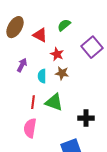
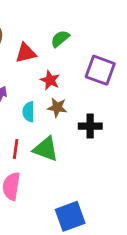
red triangle: (40, 35) -> (26, 53), turned -42
purple square: (92, 47) -> (100, 70), turned -30
black cross: (86, 118) -> (90, 126), moved

